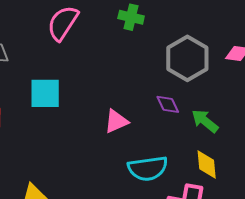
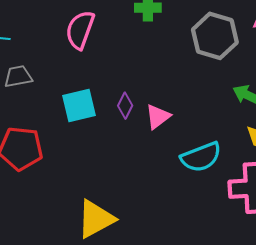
purple diamond: (168, 104) -> (125, 106), moved, turned 65

